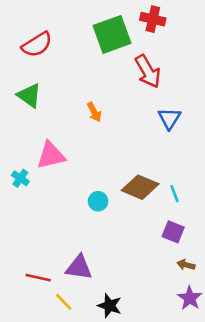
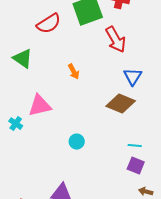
red semicircle: (37, 45) -> (49, 24), moved
brown diamond: (140, 187) -> (121, 104), moved
cyan line: (174, 194) -> (135, 146), moved, turned -64

